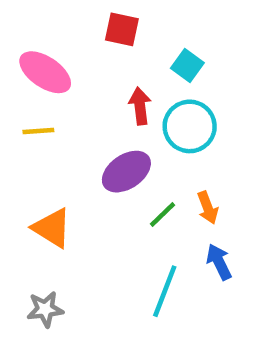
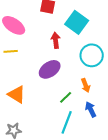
cyan square: (187, 65) -> (77, 22), size x1.6
cyan circle: (190, 126) -> (92, 55), moved
green line: (163, 214) -> (66, 97), moved

